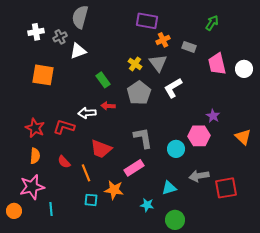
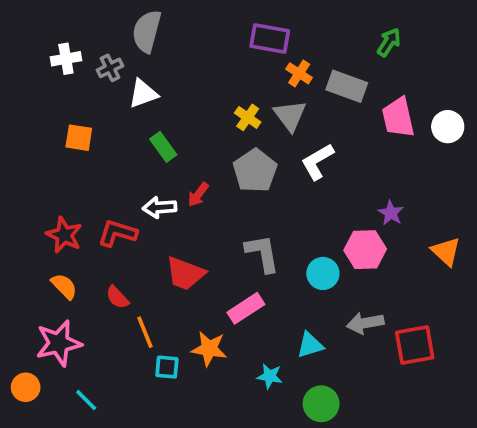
orange cross: (163, 40) -> (299, 73), turned -32
gray rectangle: (189, 47) -> (347, 86), size x1.5
orange square: (43, 75) -> (79, 138), size x0.7
green rectangle: (103, 80) -> (163, 147), moved
red arrow: (108, 106) -> (198, 195), turned -56
orange semicircle: (35, 156) -> (64, 286), turned -49
orange line: (86, 173) -> (145, 332), moved
cyan line: (51, 209) -> (86, 400), moved, turned -40

